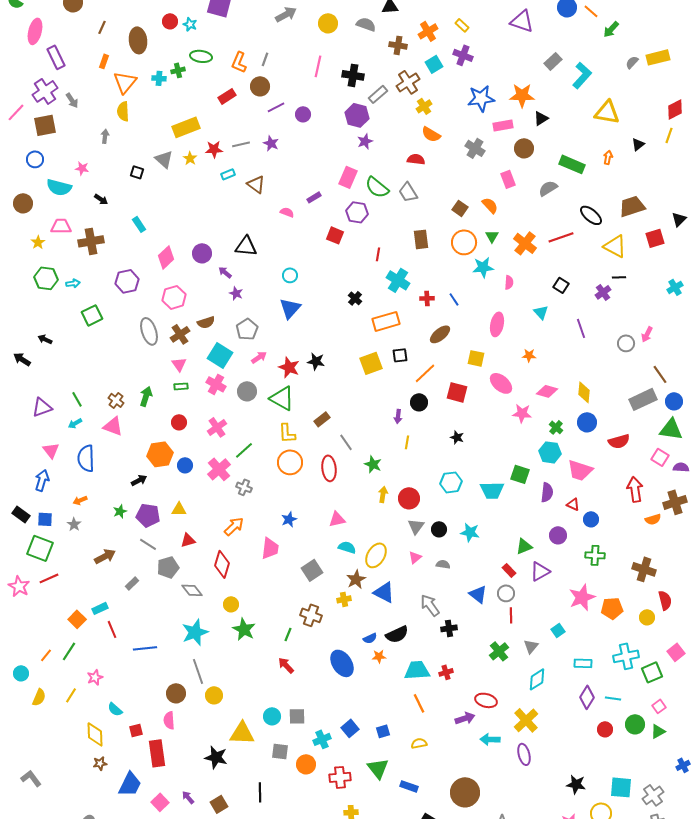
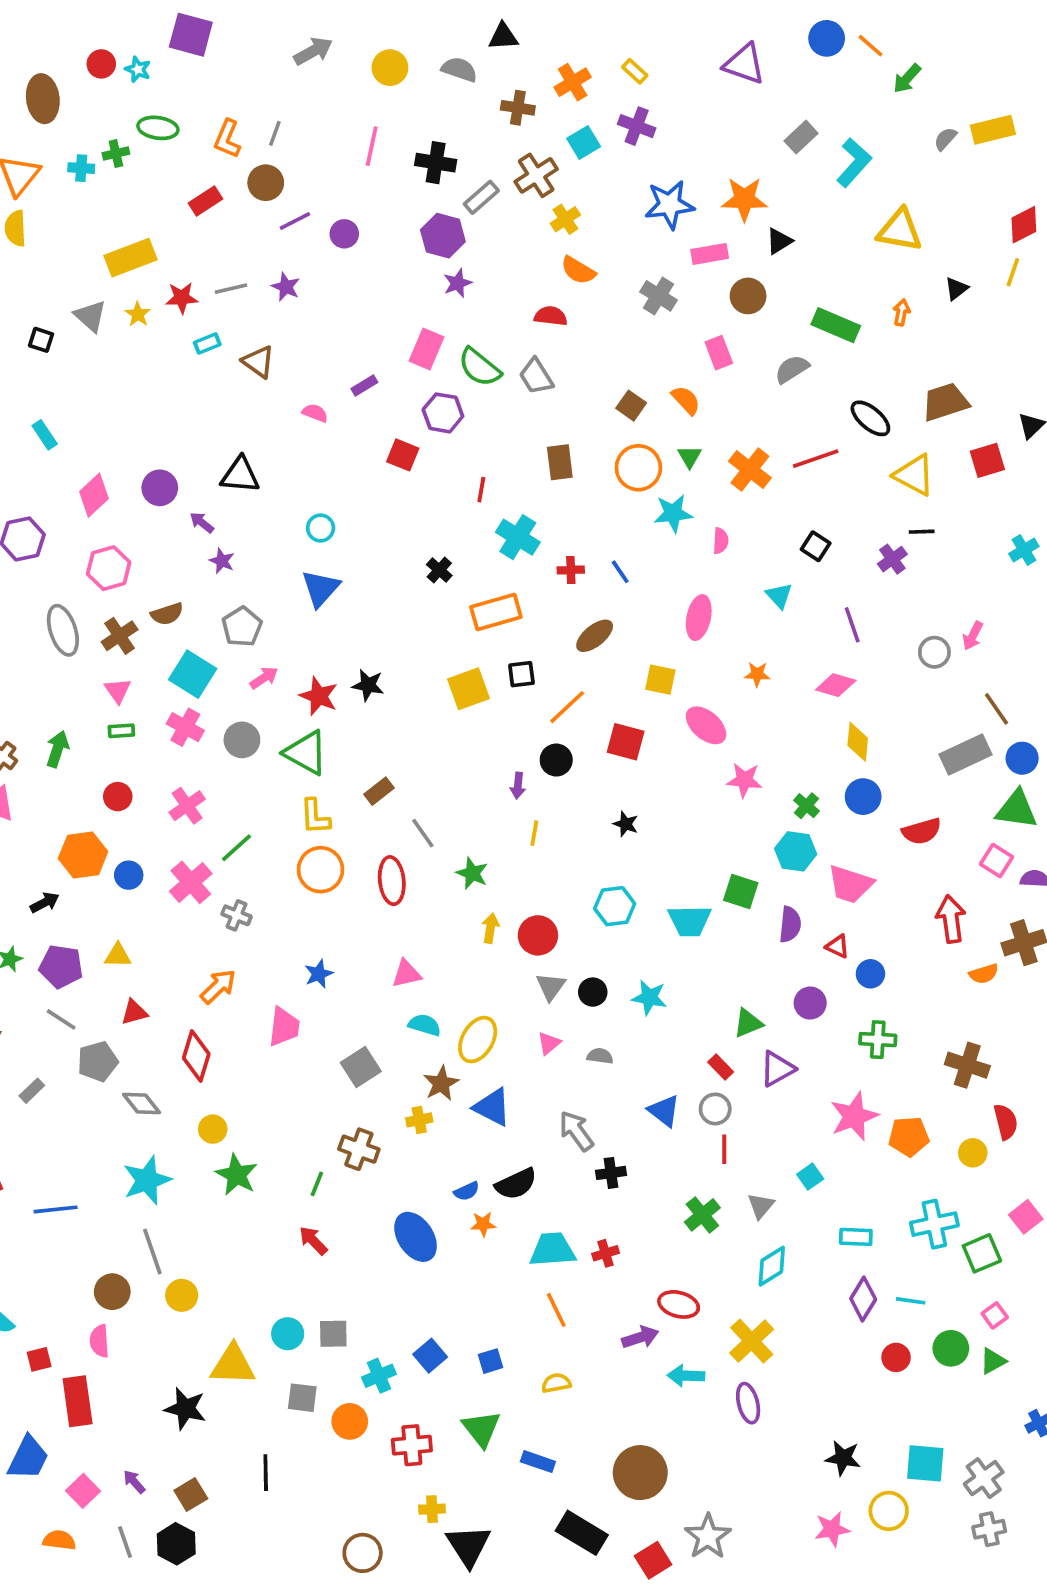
pink diamond: (547, 391) -> (836, 685), moved

